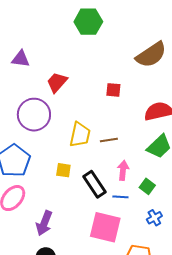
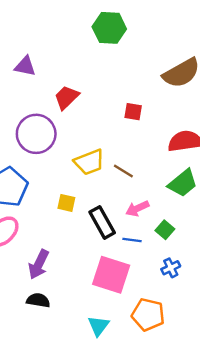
yellow trapezoid: (80, 135) -> (89, 162), turned 52
brown line: (109, 140) -> (123, 171), turned 36
pink arrow: (123, 170) -> (137, 209), turned -126

